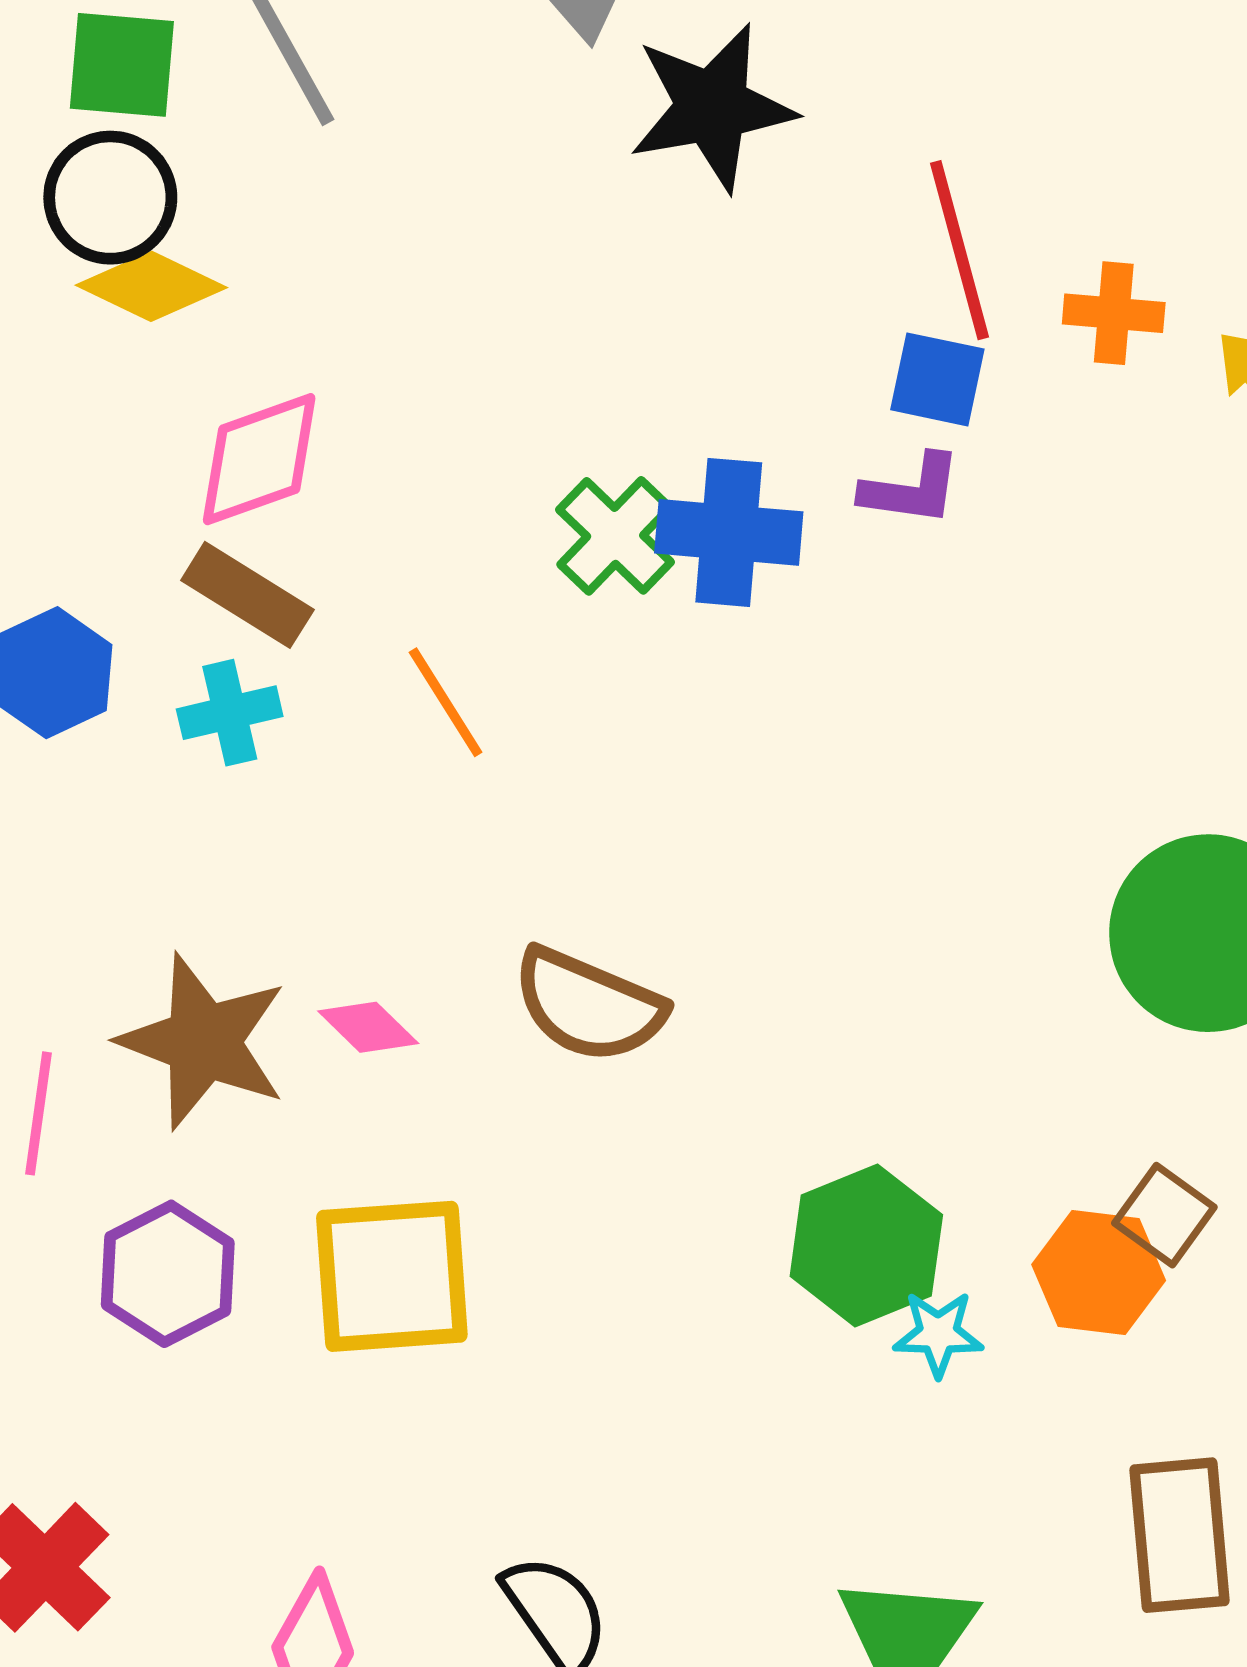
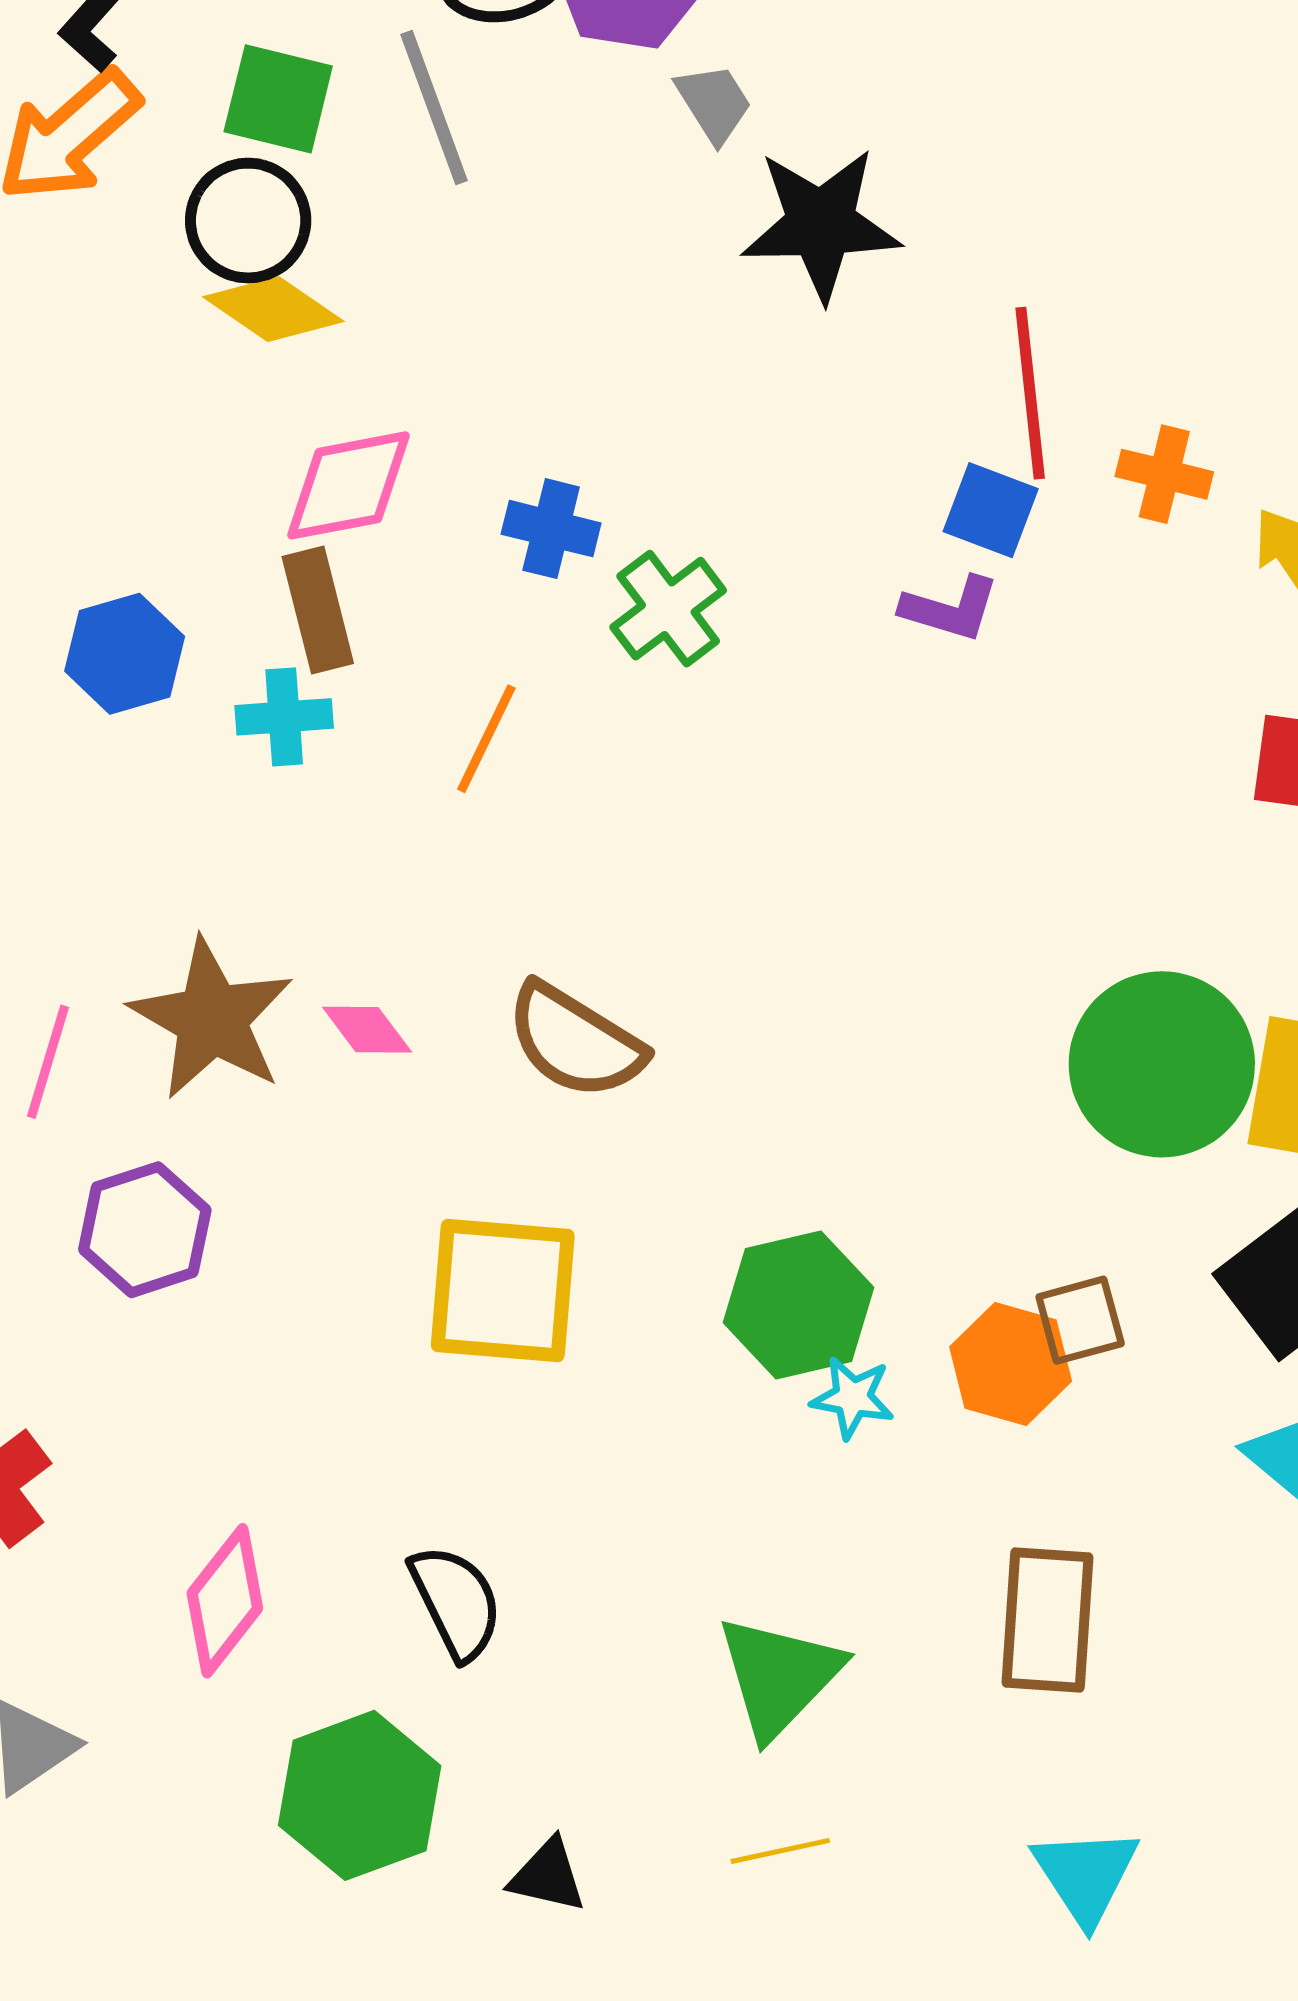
blue cross: (729, 532) -> (551, 529), moved, size x0.7
brown rectangle: (247, 595) -> (318, 610), turned 35
orange line: (446, 702) -> (486, 739), turned 49
brown square: (1164, 1215) -> (1080, 1320), turned 30
yellow square: (392, 1276) -> (503, 1290), moved

